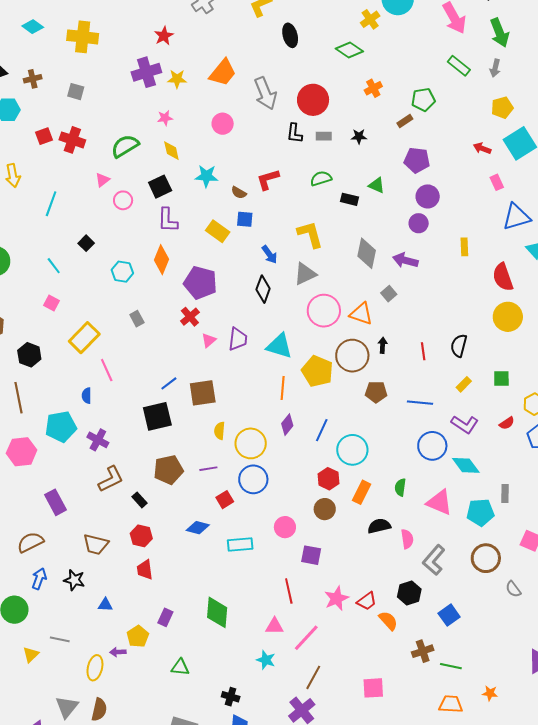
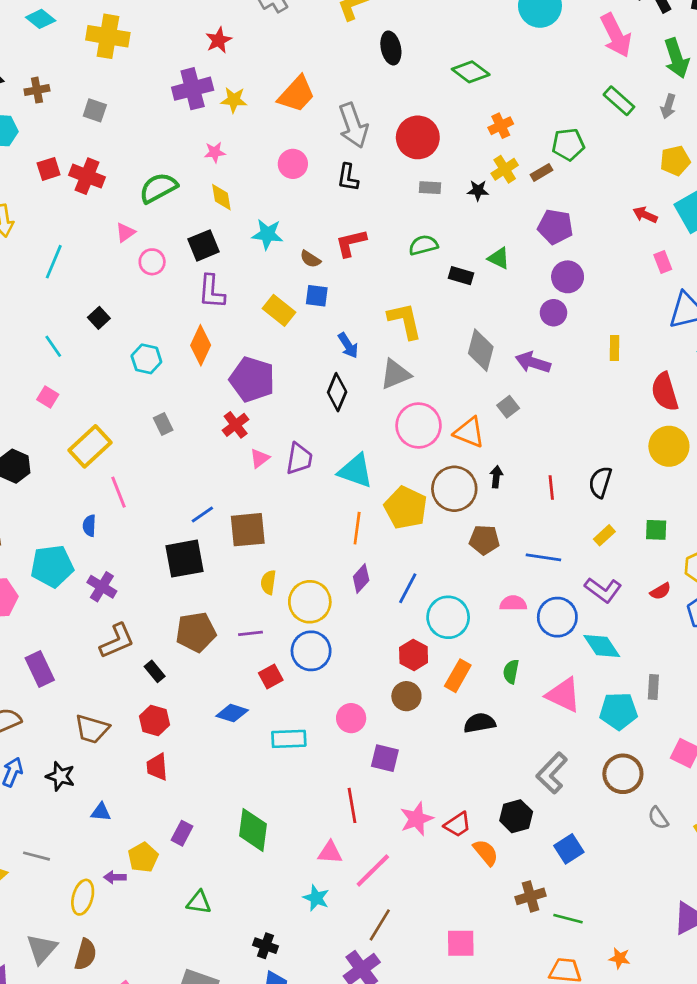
yellow cross: (370, 19) -> (505, 169), moved
black L-shape: (294, 133) -> (348, 177), moved
pink semicircle: (407, 539) -> (513, 603), moved, turned -84

